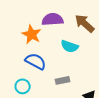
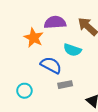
blue semicircle: (36, 61) -> (51, 65), moved

